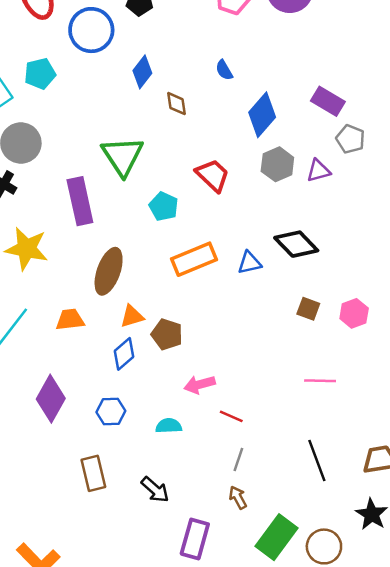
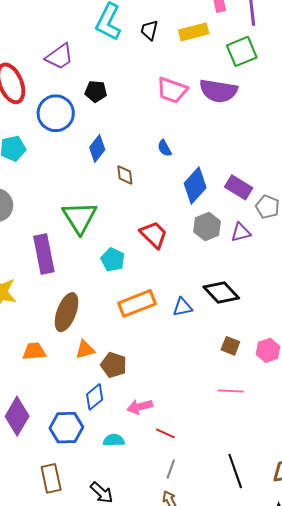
purple rectangle: (328, 101) -> (239, 187), moved
blue diamond: (124, 354) -> (95, 397), moved
pink line: (320, 381) -> (231, 391), moved
blue hexagon: (111, 412) -> (66, 428), size x1.4

